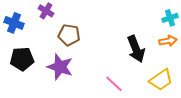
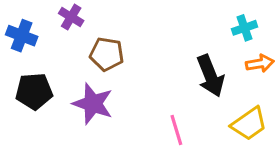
cyan cross: (170, 18) -> (244, 28), moved
pink line: (114, 84) -> (176, 130), turned 30

